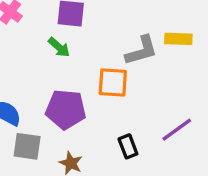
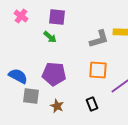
orange square: (113, 82) -> (98, 70), moved
black rectangle: (128, 146) -> (92, 104), moved

